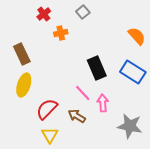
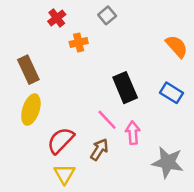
blue rectangle: (133, 72) -> (172, 93), size x0.7
brown arrow: (77, 116) -> (99, 150), turned 90

